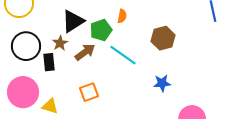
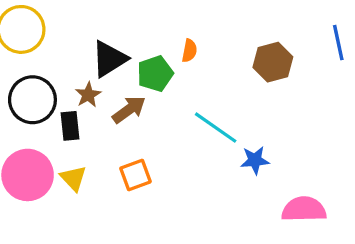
brown hexagon: (163, 38) -> (273, 62), moved
cyan line: (123, 55) -> (216, 128), moved
yellow triangle: (50, 106) -> (73, 178), moved, turned 30

